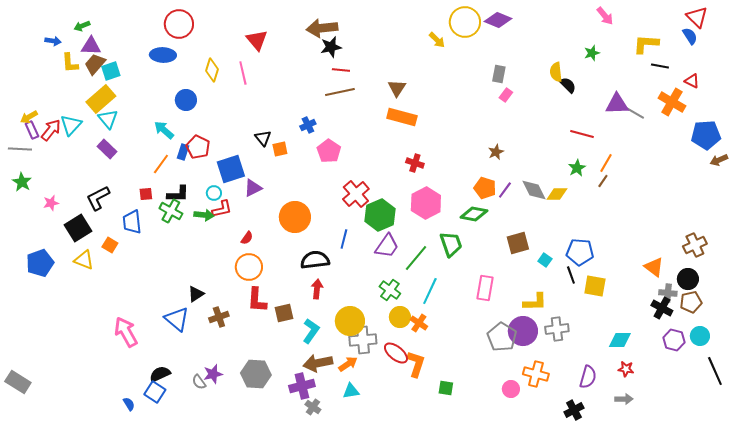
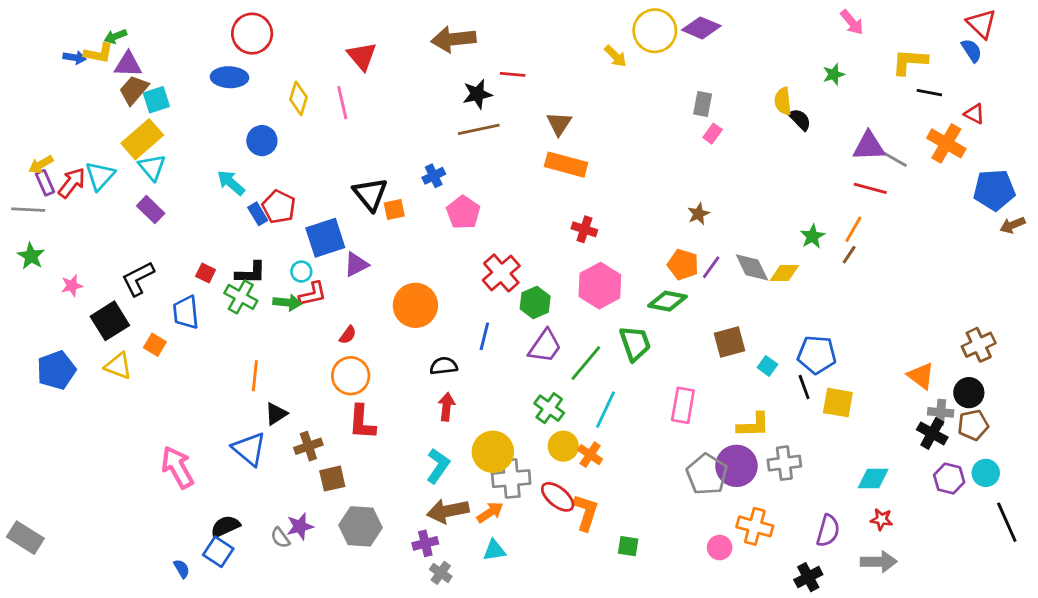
black star: (331, 47) -> (477, 94), moved
yellow L-shape: (70, 63) -> (99, 53), moved, turned -75
red line: (341, 70) -> (513, 74), moved
red line: (582, 134) -> (870, 188), moved
black triangle: (263, 138) -> (370, 194), size x1.5
blue rectangle: (183, 152) -> (258, 214), turned -49
orange line: (161, 164) -> (255, 376), moved, turned -30
red square: (146, 194) -> (206, 273), turned 32
green hexagon: (380, 215) -> (535, 303), size x0.7
black semicircle: (315, 260) -> (444, 366), size x0.7
brown square: (284, 313) -> (332, 479), moved
purple cross: (302, 386) -> (425, 543), size x0.7
gray arrow: (624, 399) -> (879, 562), size x1.4

